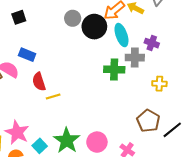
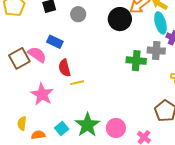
gray circle: (73, 18) -> (78, 14), moved
cyan ellipse: (121, 35) -> (160, 23), moved
pink star: (17, 132) -> (42, 94), moved

